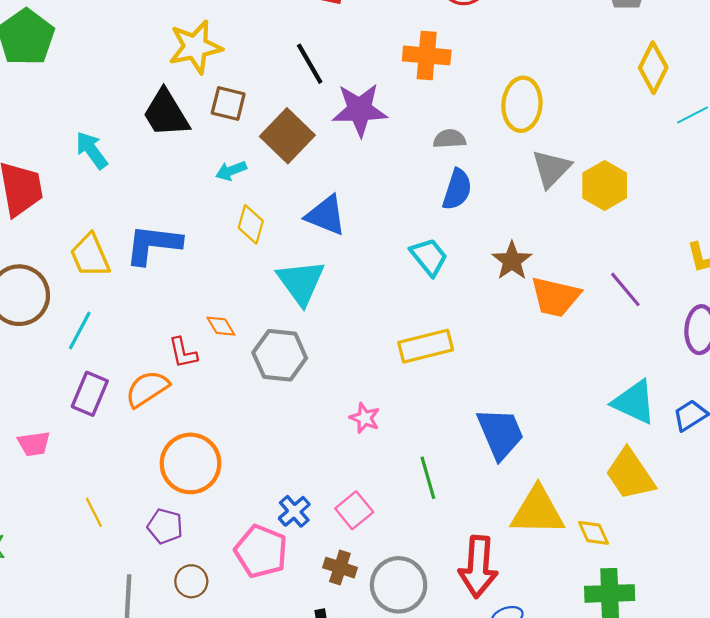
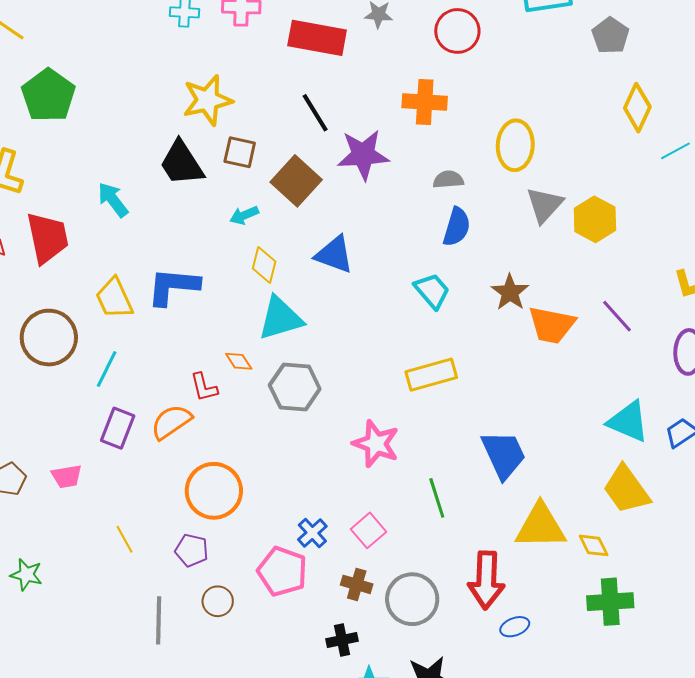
cyan triangle: (301, 282) -> (280, 318), moved, turned 51
pink star: (365, 418) -> (376, 444), size x1.6

